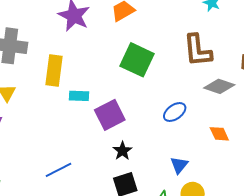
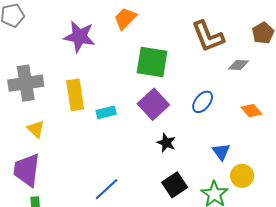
gray diamond: (219, 86) -> (238, 65), size x0.7
purple square: (110, 115) -> (153, 104), moved
black star: (122, 151) -> (166, 143), moved

